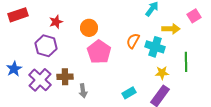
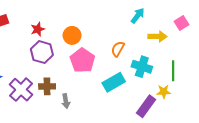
purple hexagon: (46, 46) -> (42, 52), moved
cyan cross: (155, 47) -> (142, 67), moved
yellow star: (162, 73) -> (164, 92), moved
cyan rectangle: (129, 93) -> (114, 82), moved, size x1.5

